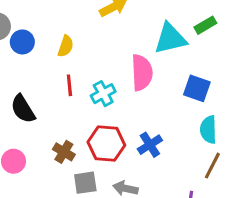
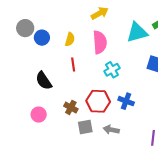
pink semicircle: (142, 73) -> (100, 42), moved
cyan cross: (103, 94) -> (112, 70), moved
blue cross: (150, 145) -> (126, 101), turned -35

